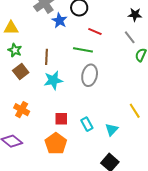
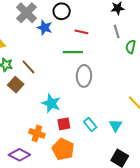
gray line: (130, 37) -> (117, 31), turned 32
brown line: (46, 57) -> (28, 67), moved, turned -35
cyan star: (53, 80) -> (51, 103), moved, turned -30
orange cross: (22, 110) -> (37, 133), moved

